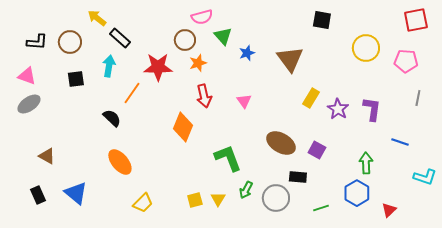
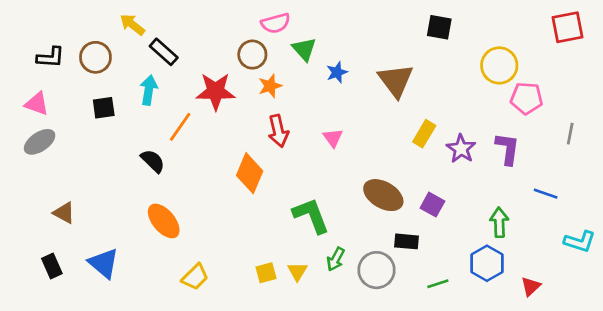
pink pentagon: (406, 61) -> (527, 98), moved

